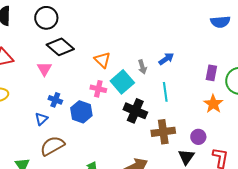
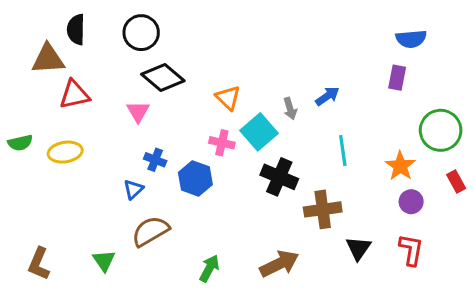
purple rectangle: (211, 73) -> (397, 78), moved
cyan line: (165, 92) -> (343, 150), moved
purple circle: (198, 137) -> (411, 202), moved

